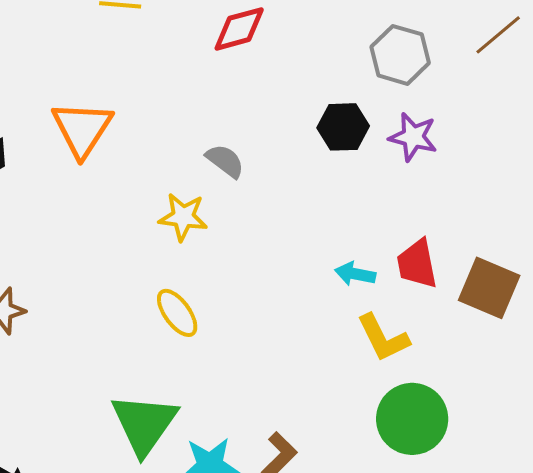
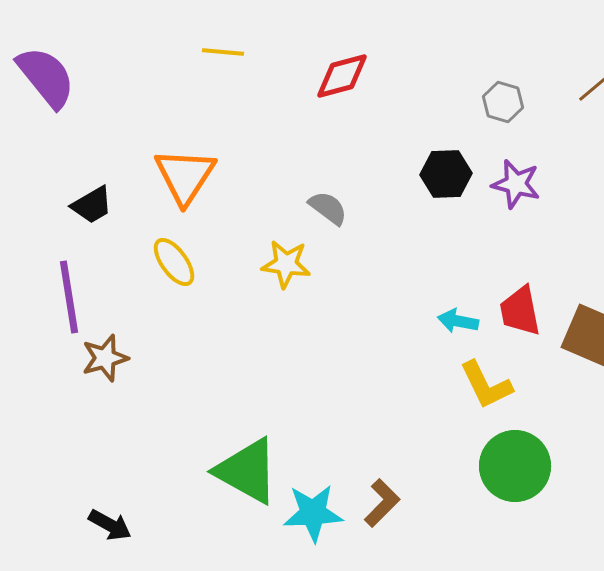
gray hexagon: (400, 55) -> (503, 102), size x0.7
yellow ellipse: (177, 313) -> (174, 262), moved
green triangle: (144, 424) -> (247, 471), turned -36

